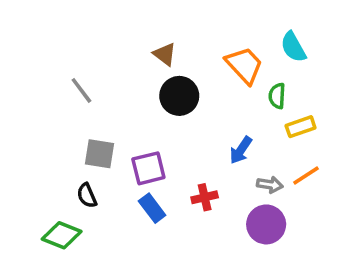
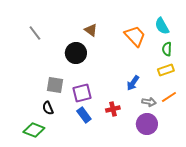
gray line: (81, 90) -> (35, 33), moved
black circle: (179, 96) -> (76, 53), moved
green semicircle: (277, 96) -> (167, 49), moved

